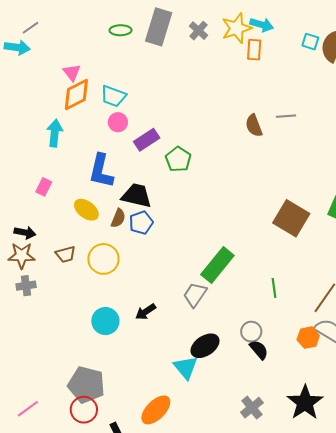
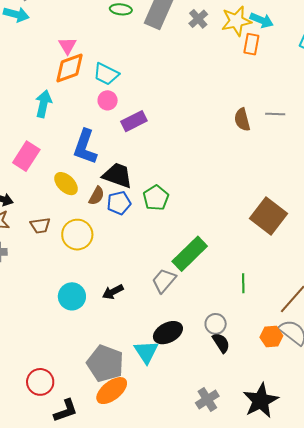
green pentagon: (178, 159) -> (156, 198), moved
pink rectangle: (44, 187) -> (26, 156), size x1.6
gray pentagon: (86, 385) -> (105, 363), moved

